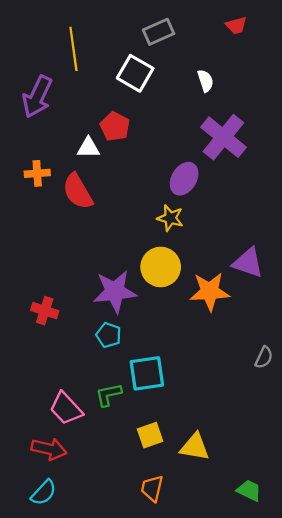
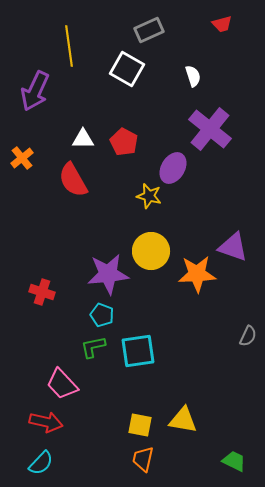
red pentagon: (115, 127) -> (124, 142), moved
orange cross: (37, 173) -> (22, 158), moved, turned -35
yellow star: (170, 218) -> (149, 196), moved
green L-shape: (109, 395) -> (93, 347), moved
yellow square: (150, 435) -> (140, 425), moved, turned 30

